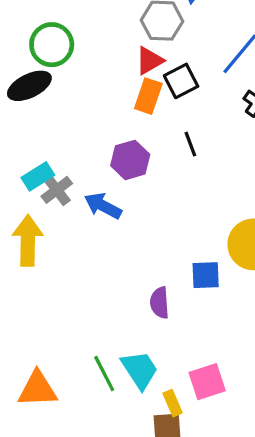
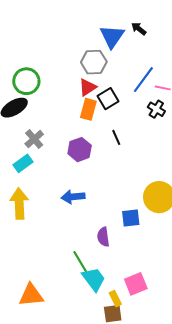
gray cross: (57, 190) -> (34, 139), moved
blue arrow: (103, 206) -> (73, 197), moved, turned -30
green line: (104, 373) -> (80, 262), moved

